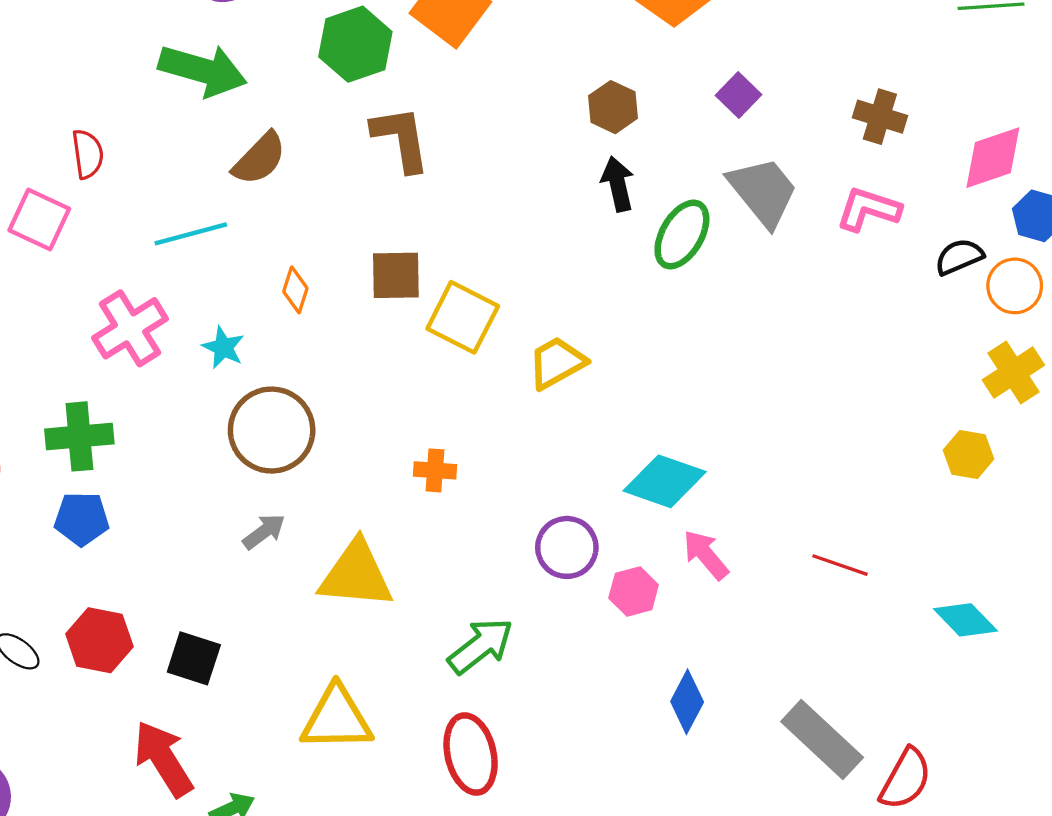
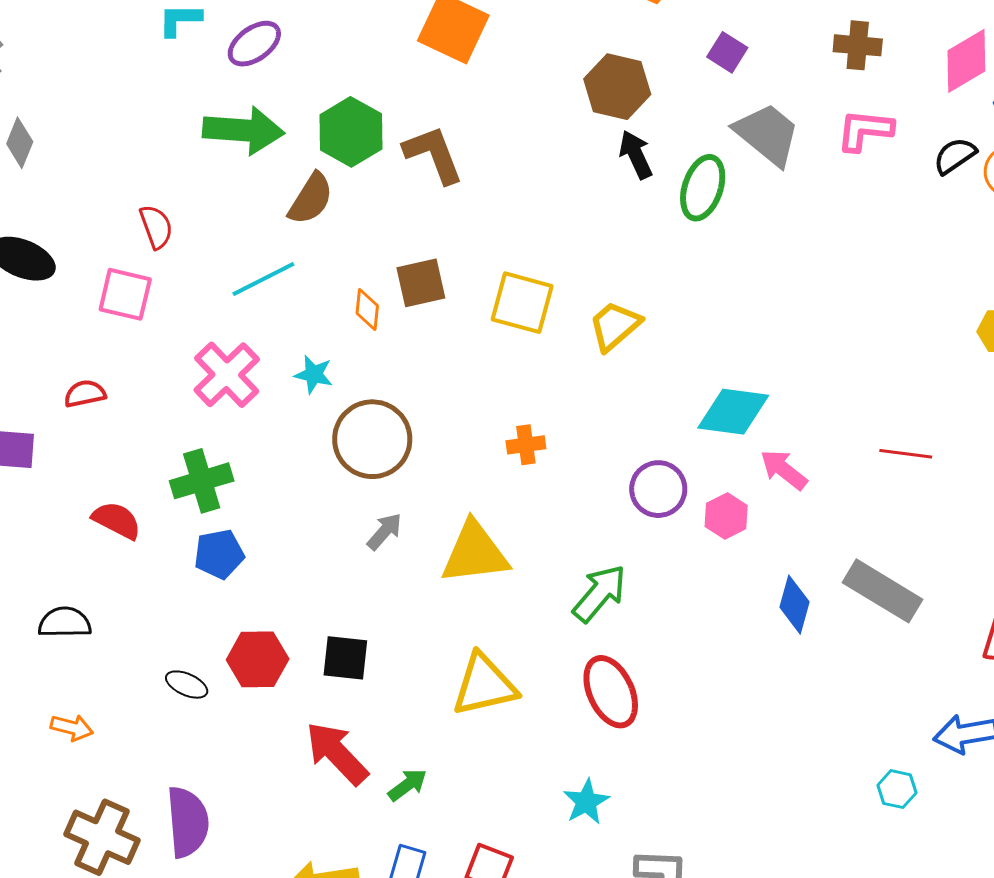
green hexagon: (355, 44) -> (351, 132), moved
brown hexagon: (613, 107) -> (617, 87), size x1.4
brown square: (396, 275) -> (421, 283), moved
gray rectangle: (822, 740) -> (882, 591), moved

